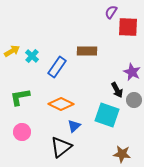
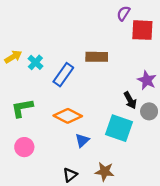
black triangle: (61, 147) -> (70, 175), moved, size x0.6
brown star: (122, 154) -> (105, 172), moved

